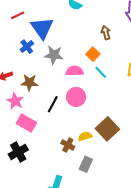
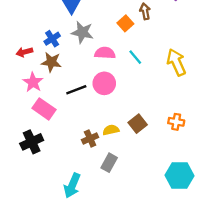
blue cross: (27, 47) -> (52, 39), moved
orange square: (93, 54) -> (125, 23), moved
black line: (53, 104) -> (76, 90), turned 36
brown square: (107, 129) -> (138, 124), size x0.7
brown cross: (68, 145) -> (90, 139), turned 32

